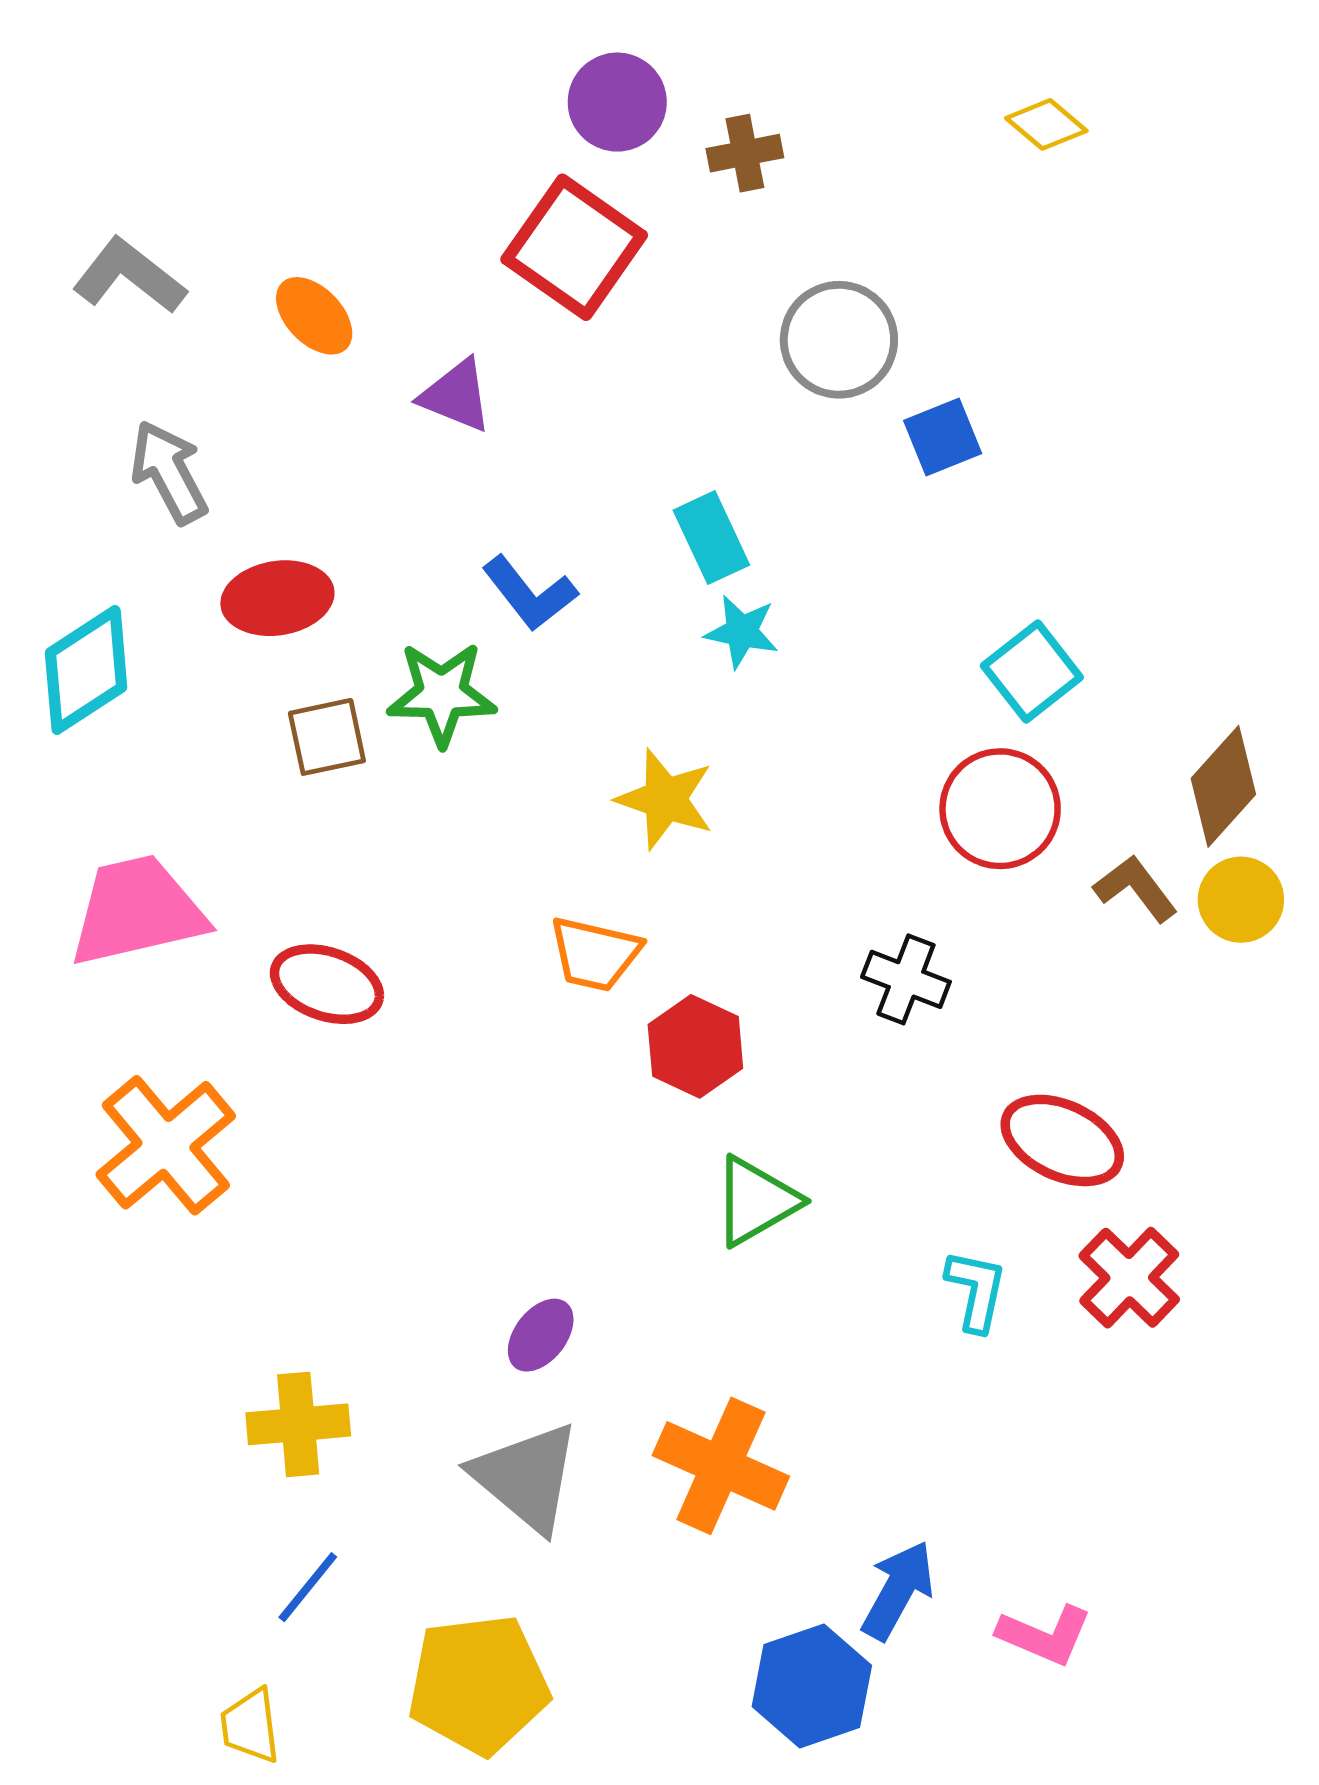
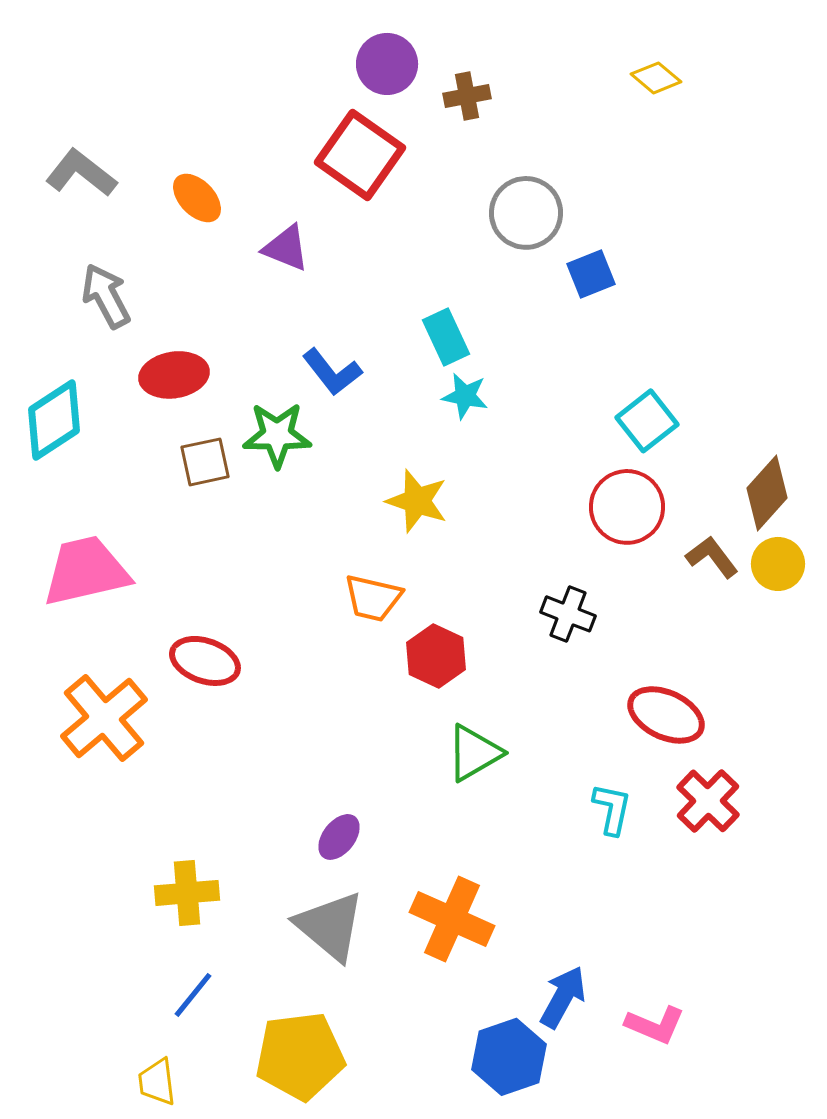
red ellipse: (327, 984) -> (205, 661), moved

